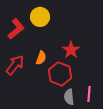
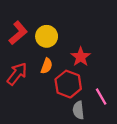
yellow circle: (40, 17) -> (47, 36), moved
pink line: (89, 94) -> (101, 97), moved, turned -35

